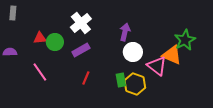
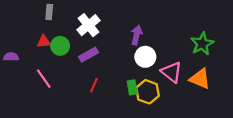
gray rectangle: (13, 13) -> (49, 12), moved
orange triangle: (172, 55) -> (200, 79), moved

